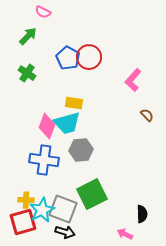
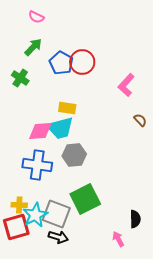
green arrow: (28, 36) -> (33, 47), moved
pink diamond: (47, 126) -> (40, 131), turned 65
pink arrow: (125, 234) -> (118, 239), turned 35

